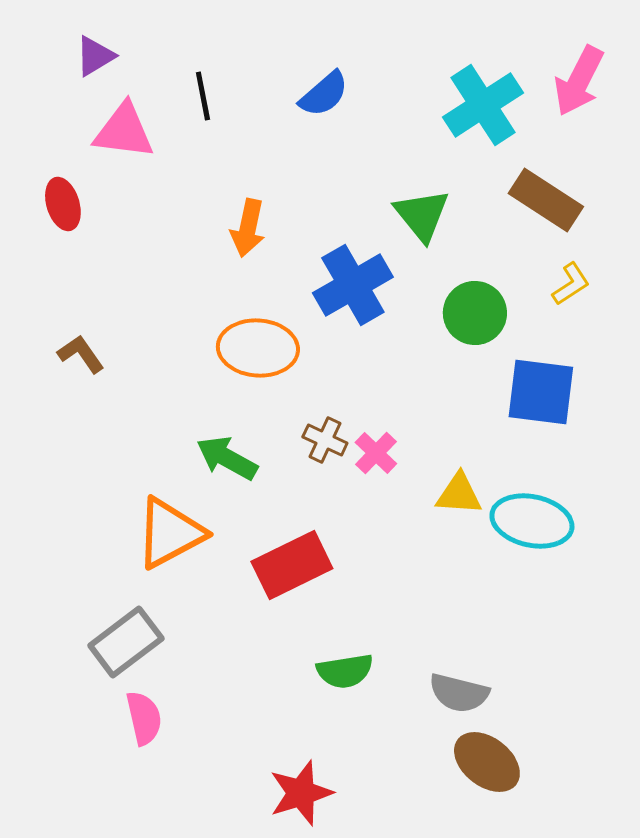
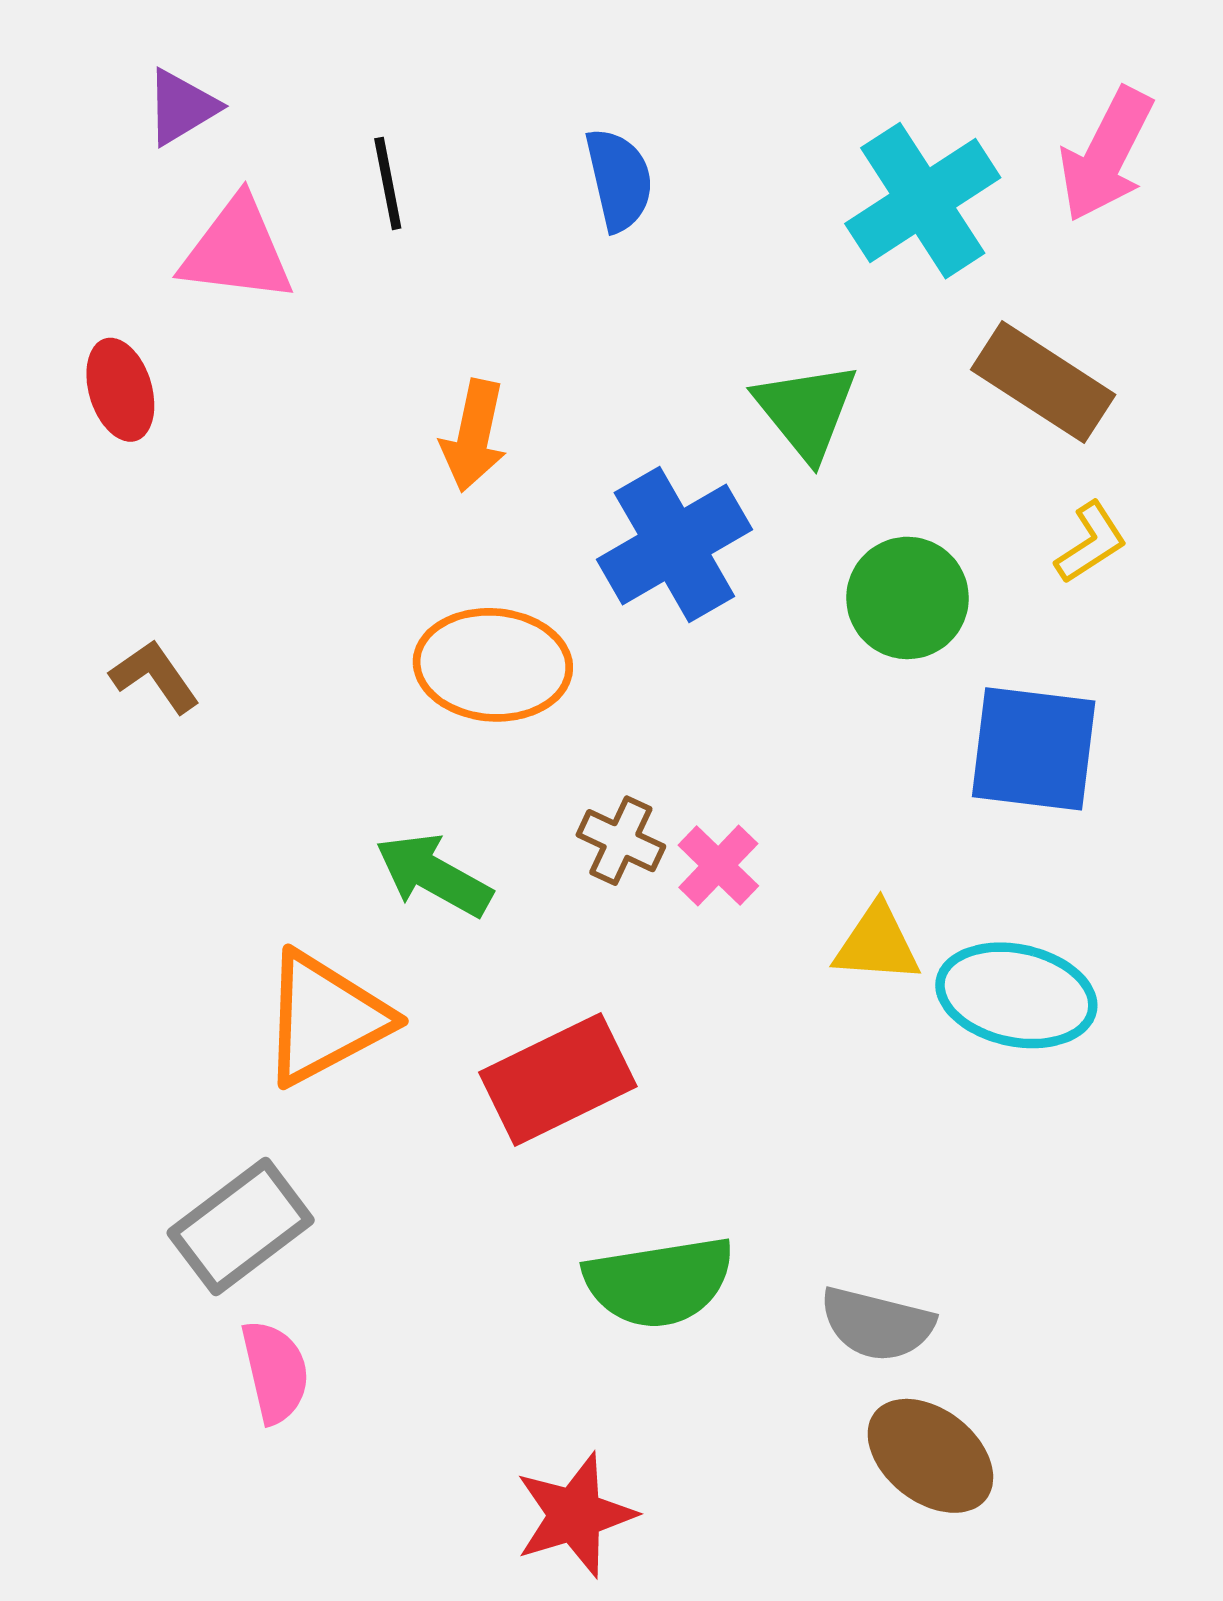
blue semicircle: (324, 94) -> (619, 180), turned -62
green semicircle: (345, 671) -> (659, 1282), size x1.4

